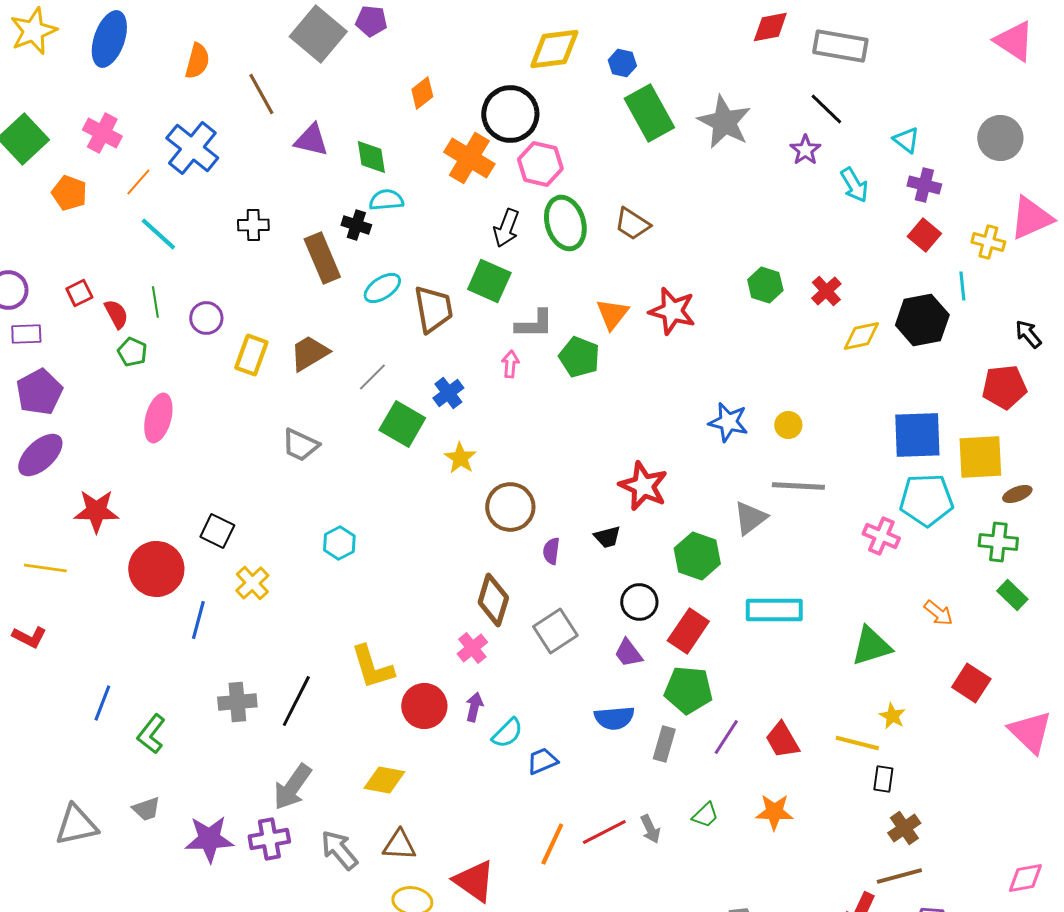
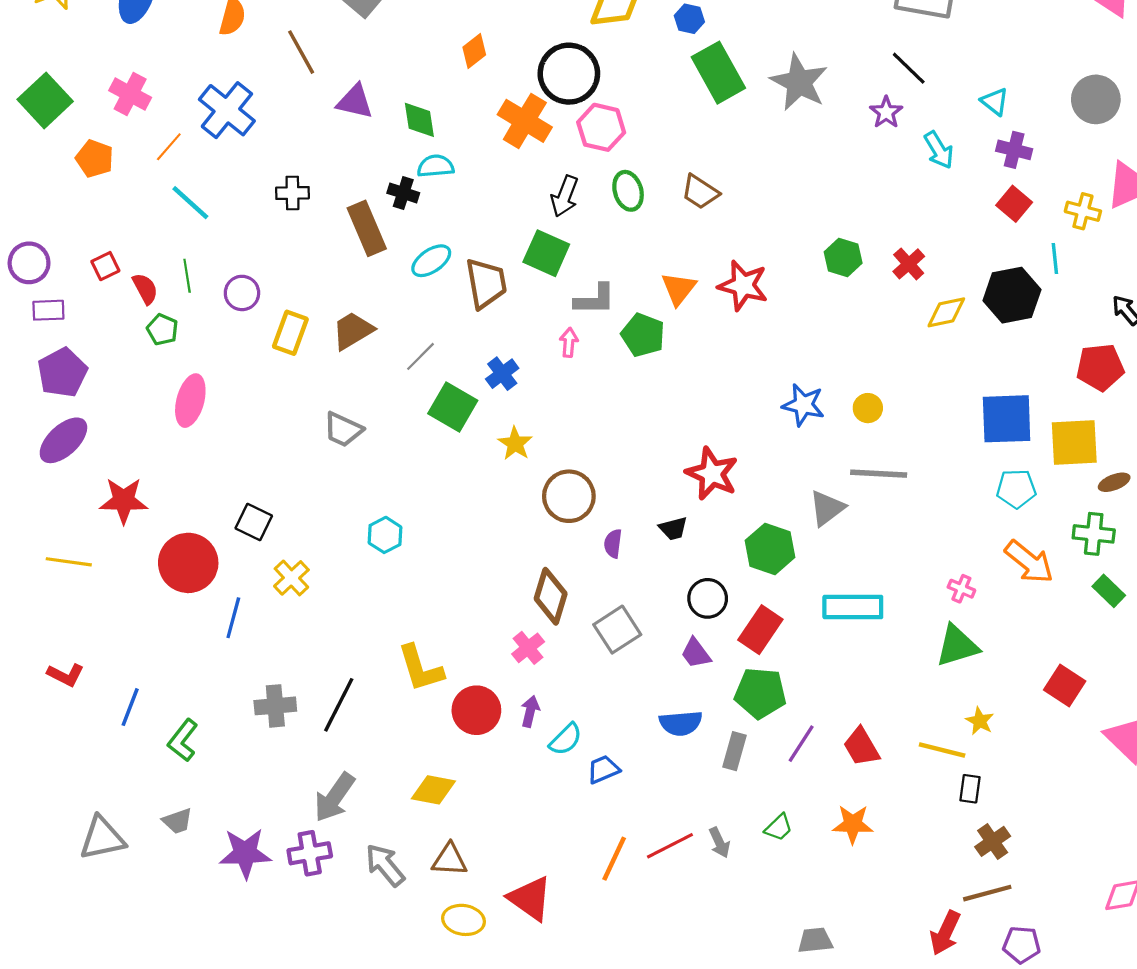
green ellipse: (565, 223) -> (628, 191), size x0.7
cyan pentagon: (926, 500) -> (1016, 489), size x0.7
pink cross: (881, 536) -> (961, 589), moved, size x0.7
orange arrow: (938, 613) -> (1029, 562), moved, size x1.6
red L-shape: (29, 637) -> (66, 675), moved

